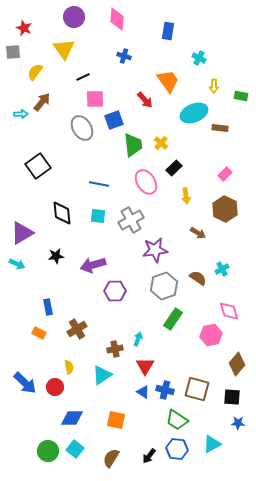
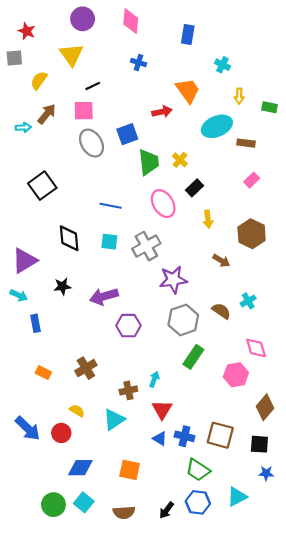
pink square: (95, 99) -> (84, 111), moved
red arrow: (145, 100) -> (162, 112), turned -60
pink rectangle: (225, 174) -> (252, 180), moved
blue rectangle: (48, 307) -> (36, 323), moved
yellow semicircle: (69, 367) -> (77, 411), turned -48
brown semicircle: (111, 458) -> (124, 512), turned -126

